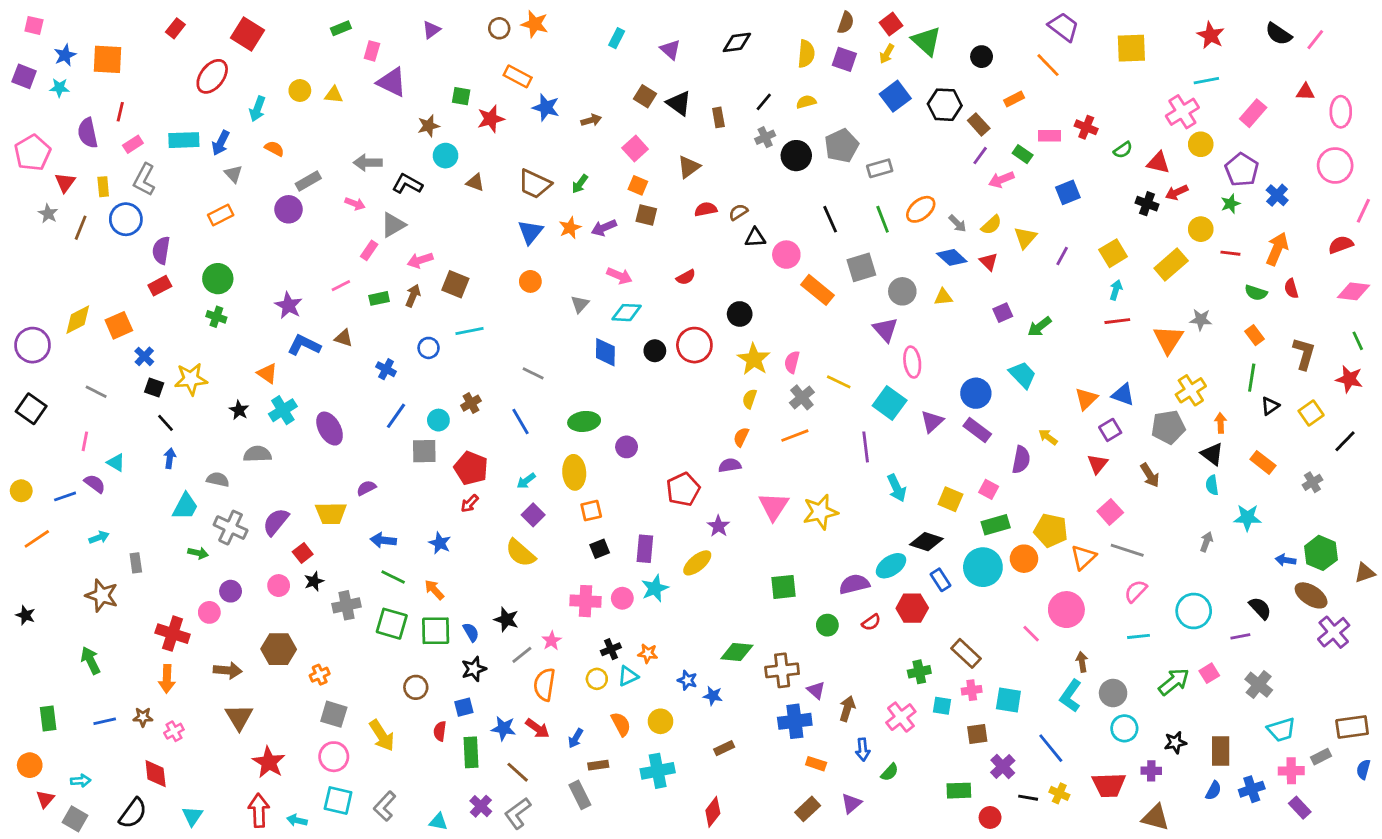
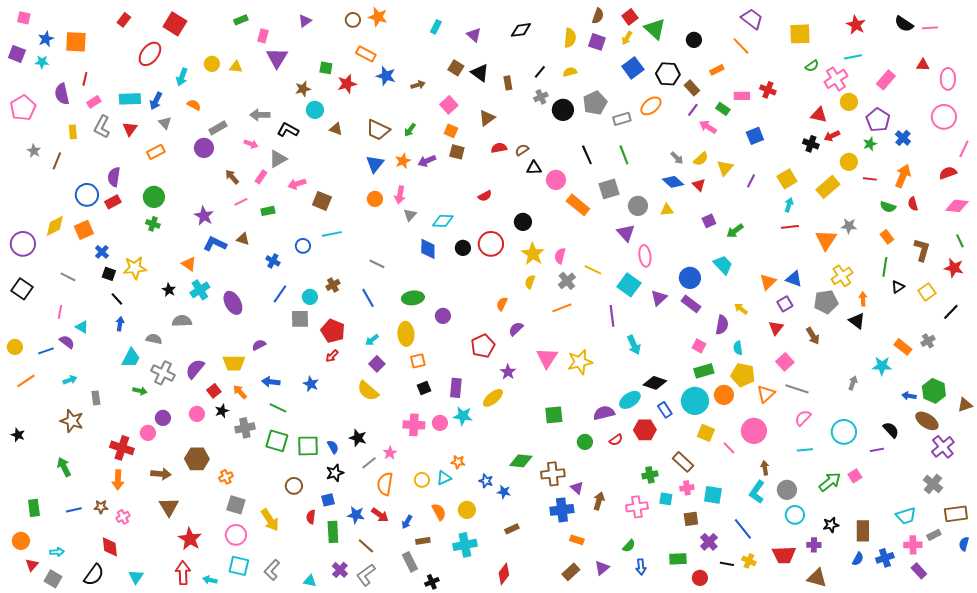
pink line: (1315, 40) -> (930, 28), turned 49
purple triangle: (392, 82) -> (277, 58), turned 35
green semicircle: (1123, 150) -> (812, 66), moved
pink arrow: (1001, 180) -> (708, 127), turned 54
red triangle: (65, 182) -> (130, 129), moved
orange ellipse: (921, 209) -> (651, 106), moved
blue circle: (126, 219) -> (87, 195), moved
pink arrow: (619, 276) -> (400, 195), moved, turned 78
brown arrow: (413, 296) -> (232, 177), moved, turned -63
orange semicircle: (741, 437) -> (502, 304), moved
orange rectangle: (1263, 462) -> (903, 347), moved
purple semicircle: (730, 465) -> (516, 329), turned -35
cyan semicircle: (1212, 485) -> (738, 348), moved
yellow square: (950, 499) -> (706, 433), moved
cyan star: (655, 588) -> (463, 416), turned 30
orange arrow: (434, 590) -> (240, 392), moved
black cross: (611, 649) -> (432, 582), moved
gray cross: (1259, 685) -> (933, 484), moved
pink cross: (901, 717) -> (637, 507), turned 30
blue arrow: (863, 750) -> (641, 567), moved

